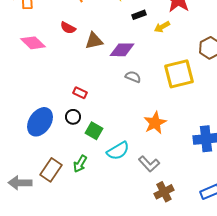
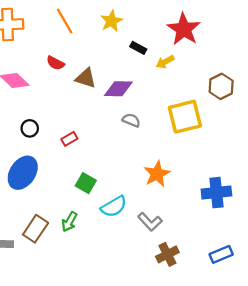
black rectangle: (139, 15) -> (138, 48), turned 48
brown triangle: (94, 41) -> (86, 78), turned 30
red rectangle: (80, 93) -> (69, 139), turned -56
black circle: (73, 117) -> (30, 128), moved

